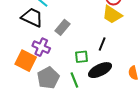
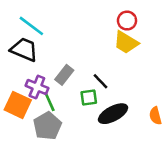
gray rectangle: (63, 27) -> (64, 75), moved
black line: (102, 44) -> (101, 81), moved, turned -64
green line: (74, 80) -> (49, 101), moved

